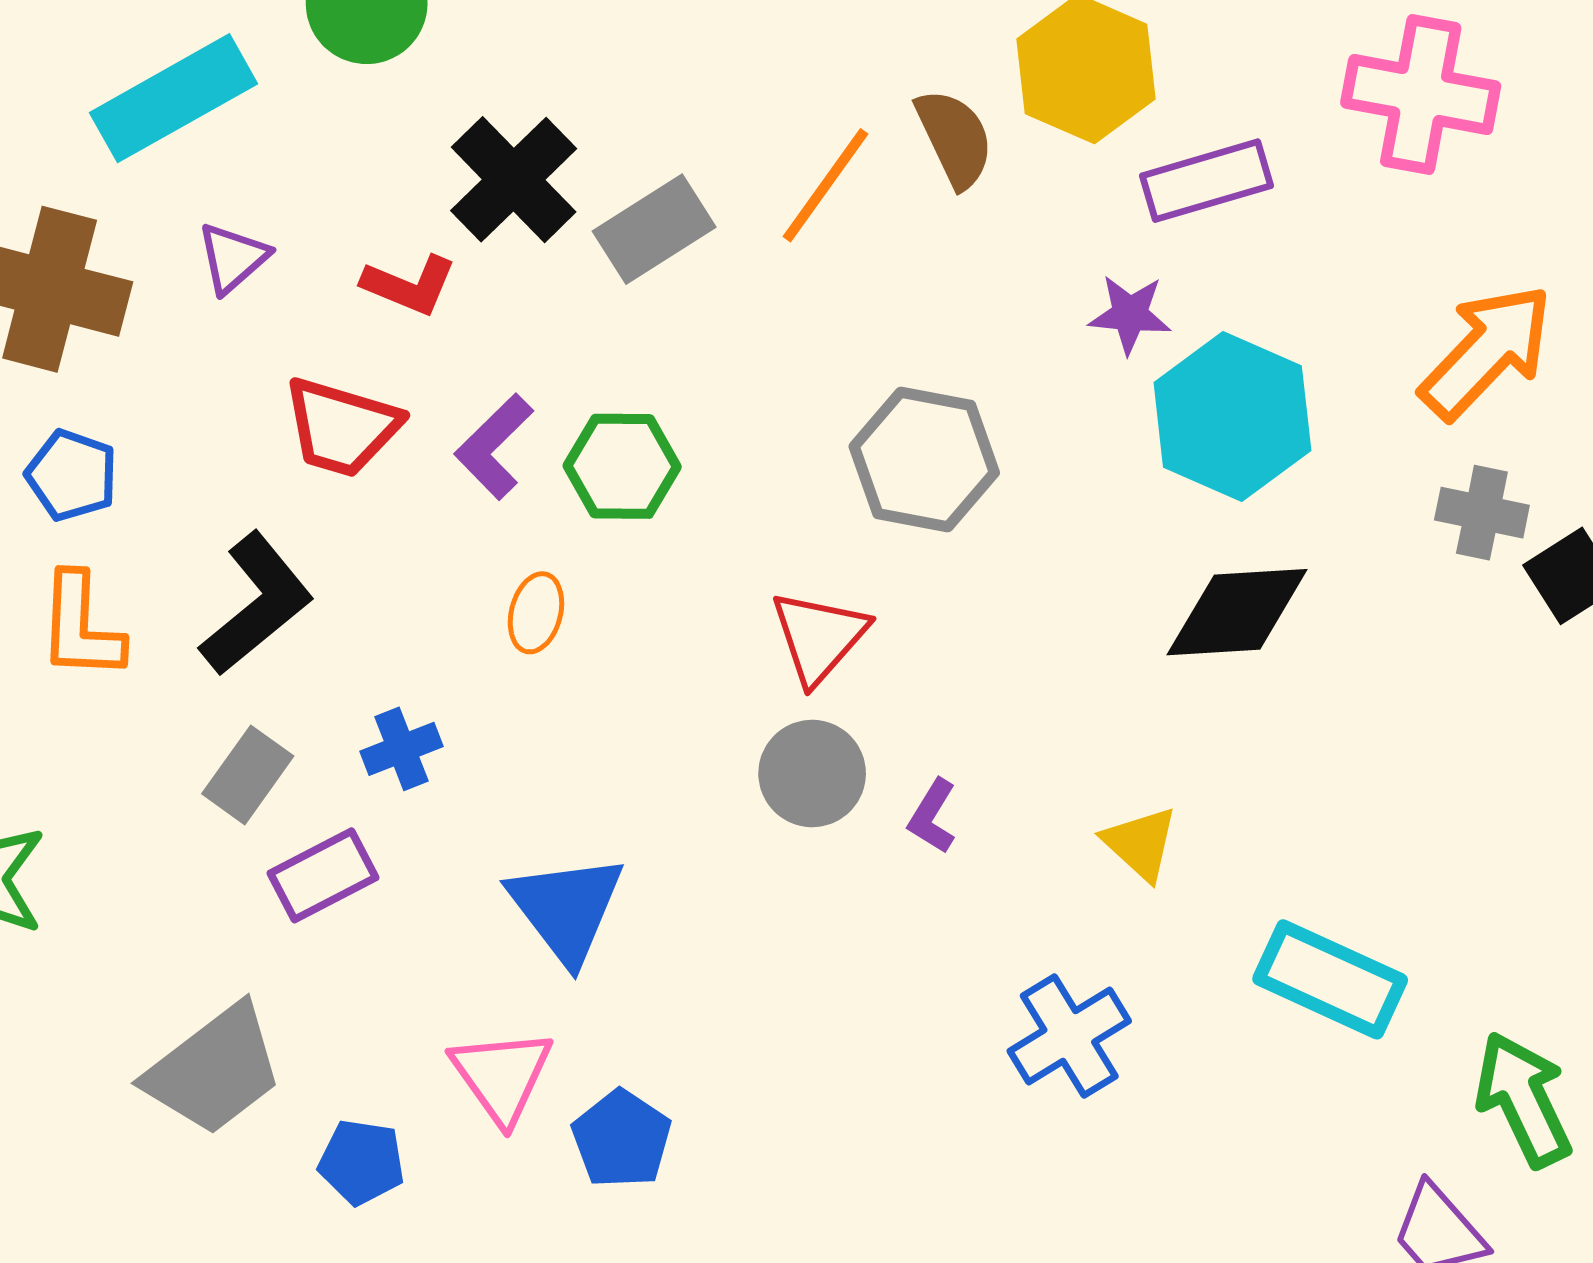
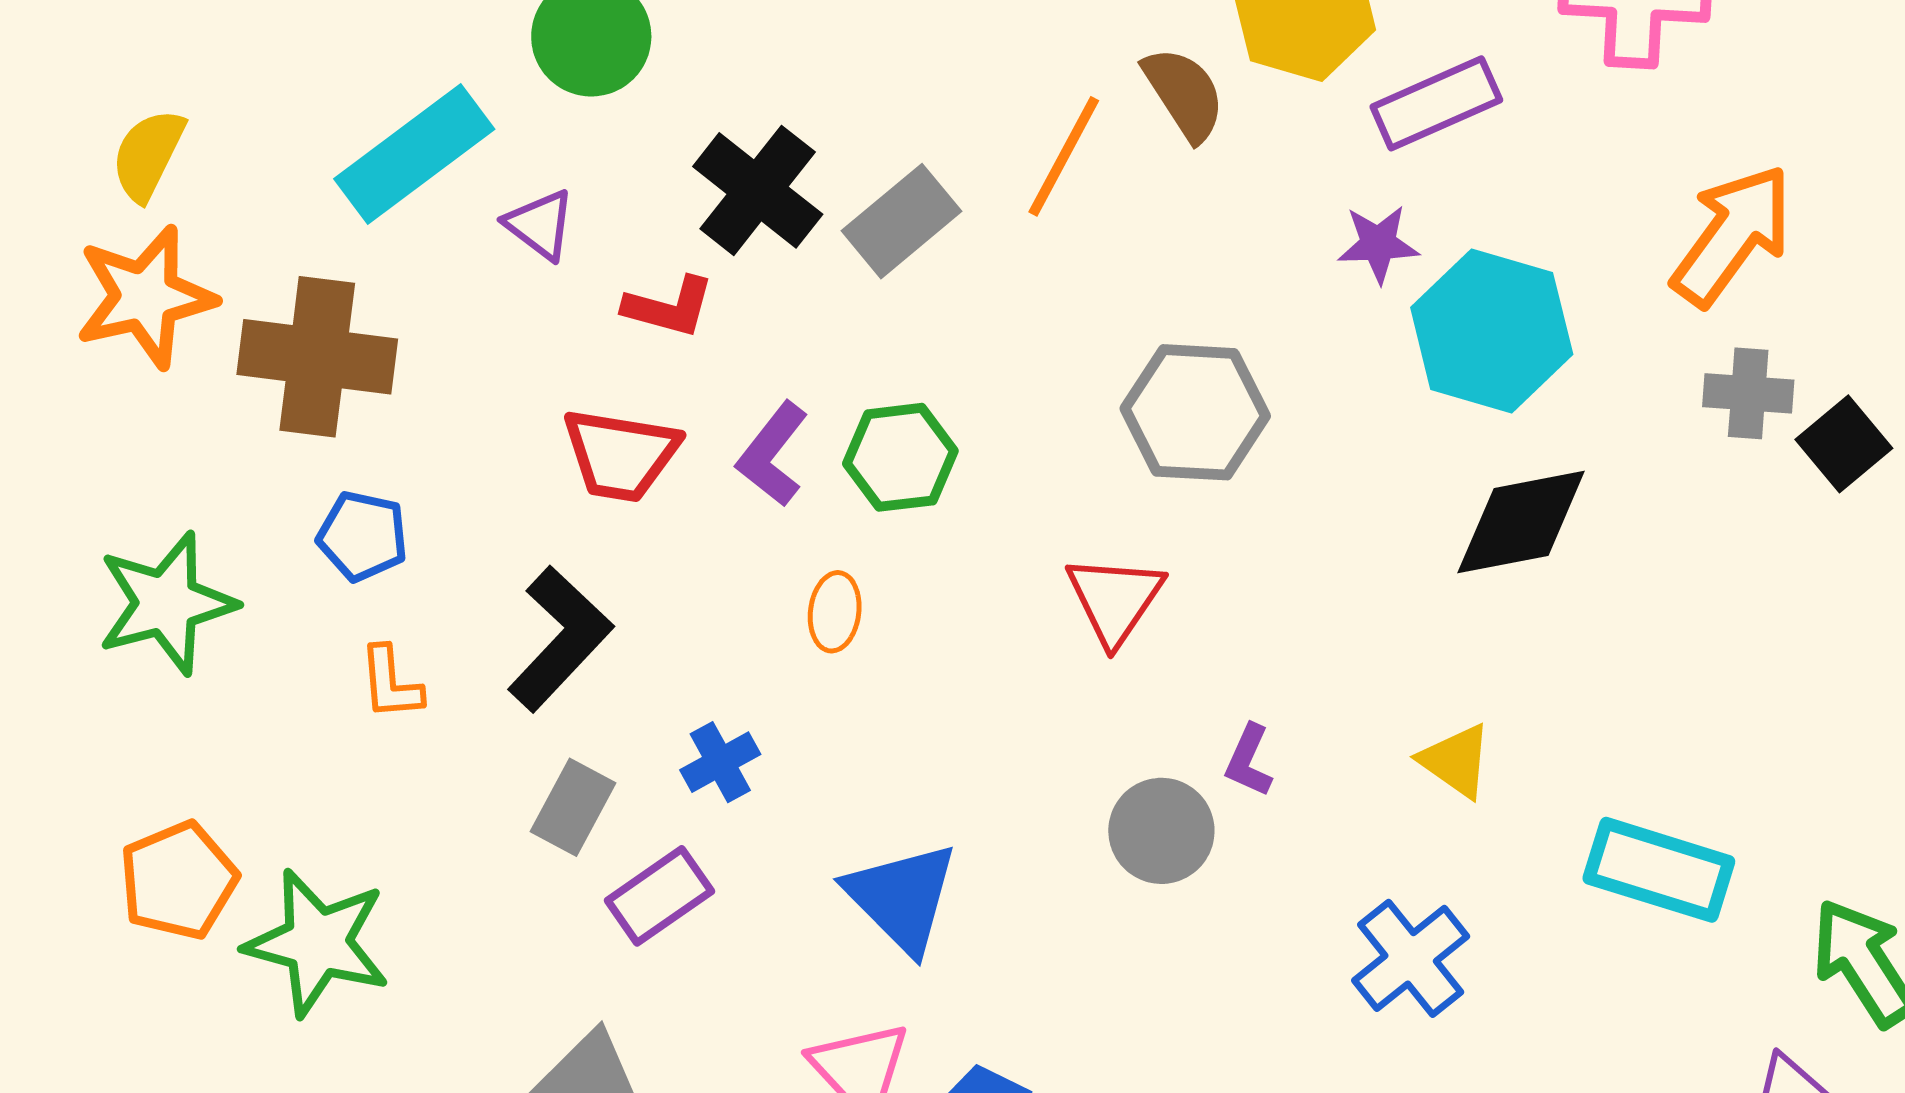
purple triangle: (233, 258) -> (540, 225), moved, turned -34
orange L-shape: (81, 626) -> (391, 683), size x0.7
gray circle: (812, 773) -> (1161, 831), moved

